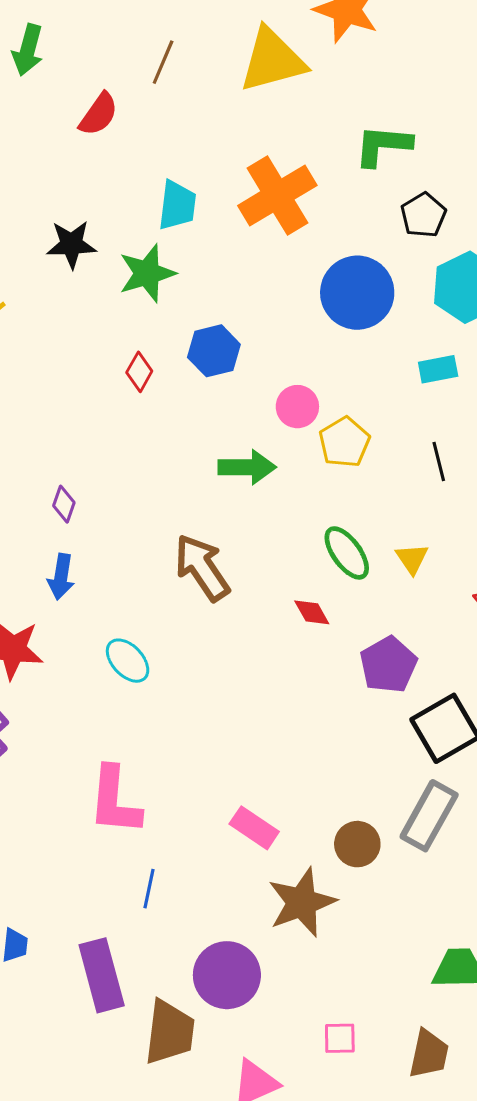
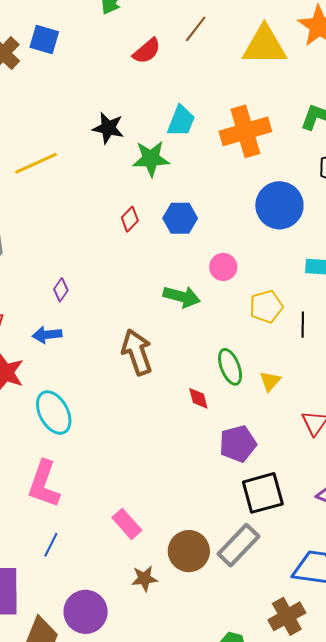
yellow pentagon: (344, 442) -> (266, 307), moved
blue arrow: (61, 577) -> (47, 335), turned 60
cyan ellipse: (128, 661) -> (54, 413), moved, size x1.4
brown circle: (357, 844) -> (189, 551), size x1.4
brown star: (302, 902) -> (144, 579), size x0.6

